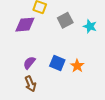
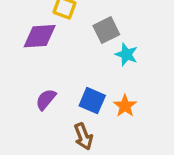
cyan star: (90, 26) -> (126, 54), moved
brown arrow: (30, 84) -> (83, 136), moved

